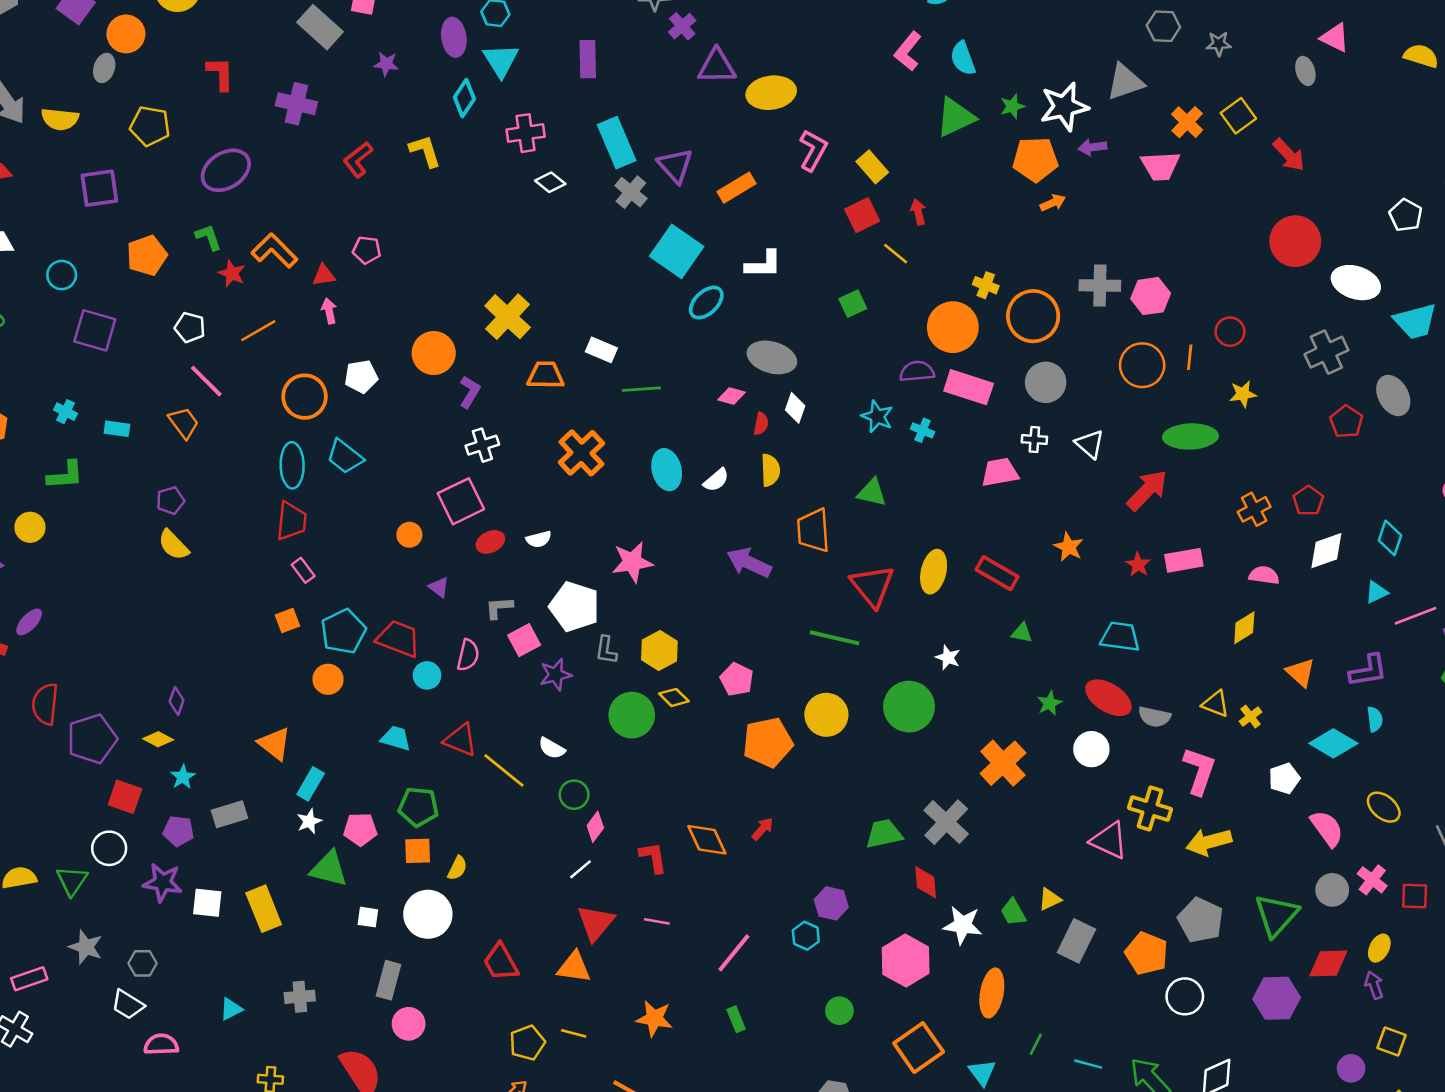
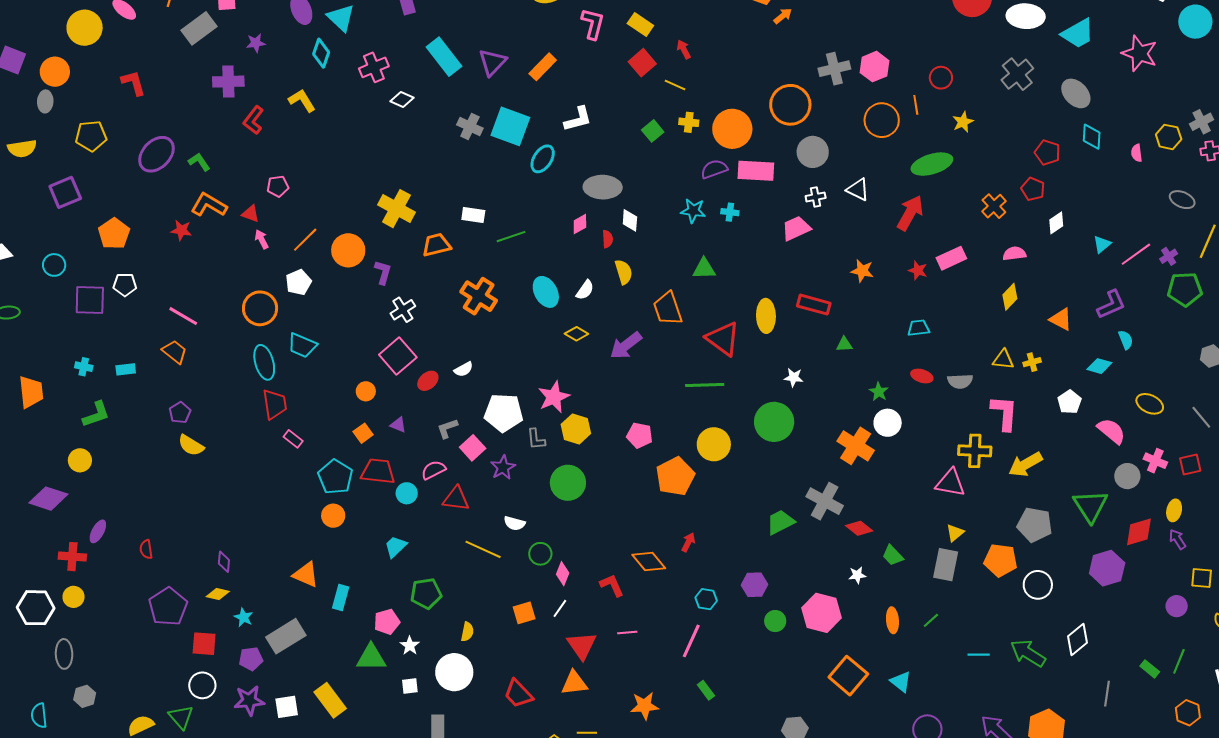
gray rectangle: (320, 27) -> (199, 28), turned -64
purple cross: (296, 104) -> (228, 82), moved
purple triangle: (675, 166) -> (492, 62), turned 40
gray cross: (631, 192) -> (470, 126), moved
green L-shape: (208, 237) -> (199, 162), moved
red triangle: (324, 275) -> (251, 214), turned 42
yellow cross: (986, 285) -> (689, 122), moved
white pentagon: (190, 327) -> (125, 285), moved
orange line: (258, 331) -> (305, 240), moved
pink diamond: (731, 396) -> (580, 224), turned -30
red pentagon: (1346, 422) -> (1047, 152), moved
cyan diamond: (1390, 538) -> (1092, 137), moved
white diamond: (1326, 551) -> (1056, 223), size x0.7
pink star: (632, 562) -> (554, 397), moved
purple arrow: (749, 563) -> (626, 345), turned -48
orange square: (287, 621) -> (363, 433), moved
cyan trapezoid: (1120, 637) -> (919, 328), size x0.7
pink semicircle: (468, 655) -> (433, 470), turned -115
yellow diamond: (674, 697) -> (576, 334), moved
red ellipse: (1108, 698) -> (922, 376), size x0.6
red semicircle: (45, 704) -> (146, 549), moved, size x0.6
yellow cross: (1251, 717) -> (1032, 362), turned 36
cyan trapezoid: (396, 738) -> (396, 547), turned -45
red triangle: (460, 740) -> (456, 499), moved
cyan diamond: (1333, 743) -> (1099, 366), size x0.7
white circle: (1091, 749) -> (888, 423), moved
gray rectangle: (229, 814) -> (286, 636), size x1.4
white star: (309, 821) -> (410, 646), moved
orange square: (418, 851) -> (524, 613), moved
red diamond: (926, 882) -> (859, 528), moved, turned -32
yellow triangle: (1050, 899) -> (955, 533), moved
white star: (963, 925) -> (857, 575), size x0.6
cyan hexagon: (806, 936) -> (706, 599), moved
orange ellipse: (992, 993) -> (892, 620), size x0.7
green circle: (839, 1011) -> (775, 621), moved
green line: (1036, 1044) -> (931, 620), moved, turned 36

